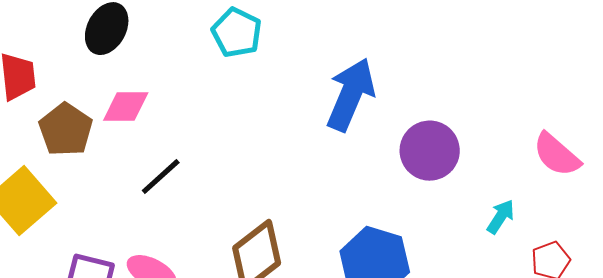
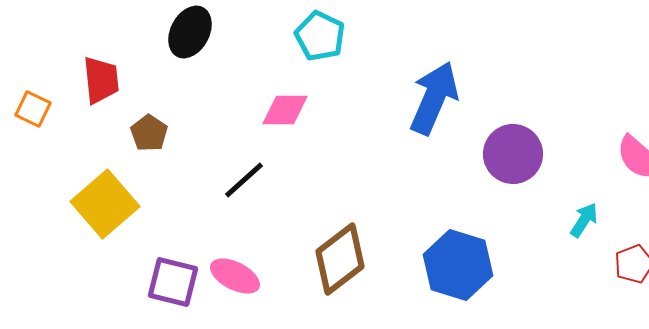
pink diamond: (126, 107) -> (285, 110), moved
brown pentagon: (66, 130) -> (149, 133), size x0.7

